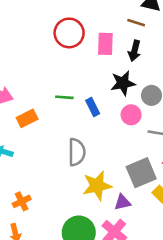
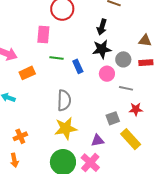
pink rectangle: (105, 44) -> (43, 35), moved
black arrow: (134, 51) -> (102, 27), moved
gray square: (141, 173) -> (113, 118), size x0.6
yellow star: (97, 186) -> (66, 128), moved

